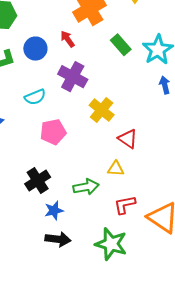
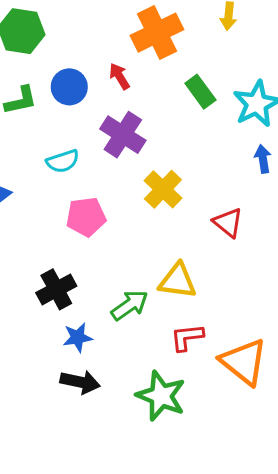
red triangle: (128, 139) -> (228, 223), moved
yellow triangle: (116, 169) -> (177, 281), size x1.5
green arrow: (86, 187) -> (130, 305), turned -30

